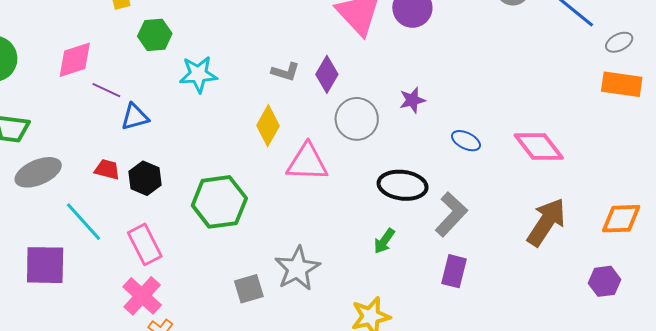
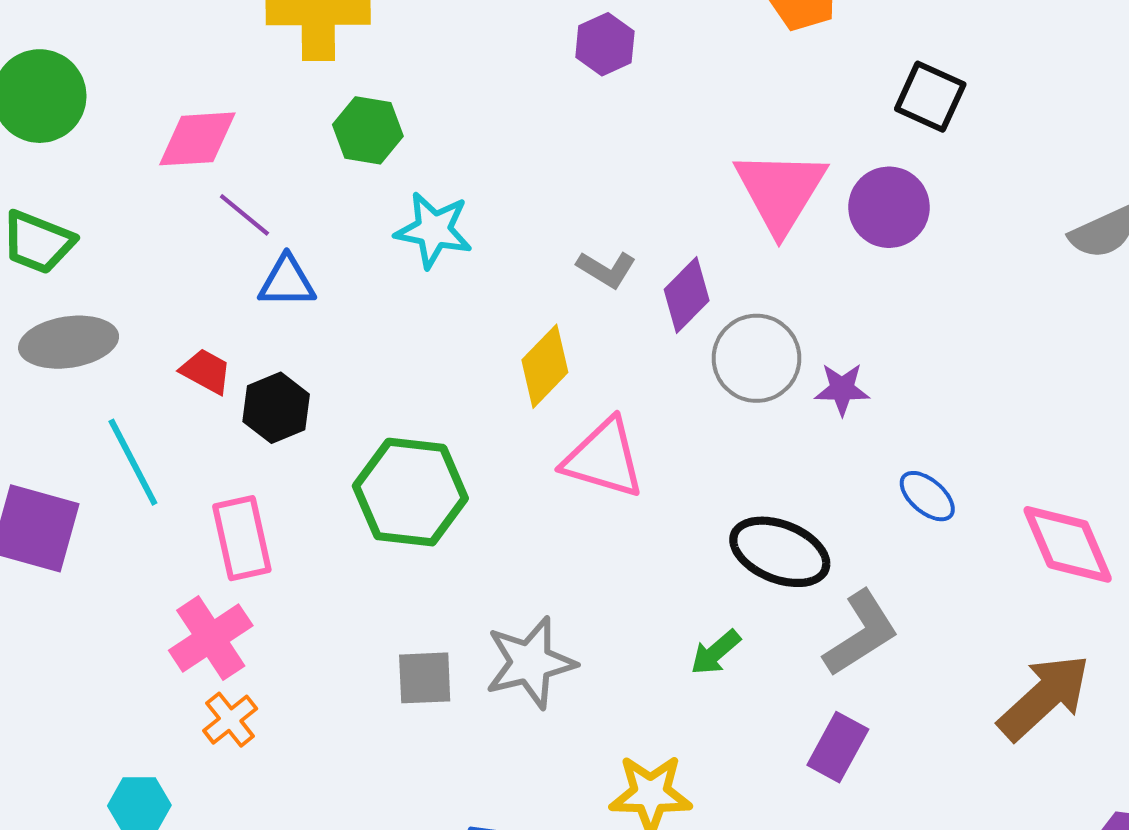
gray circle: (357, 119) -> (757, 358), moved

